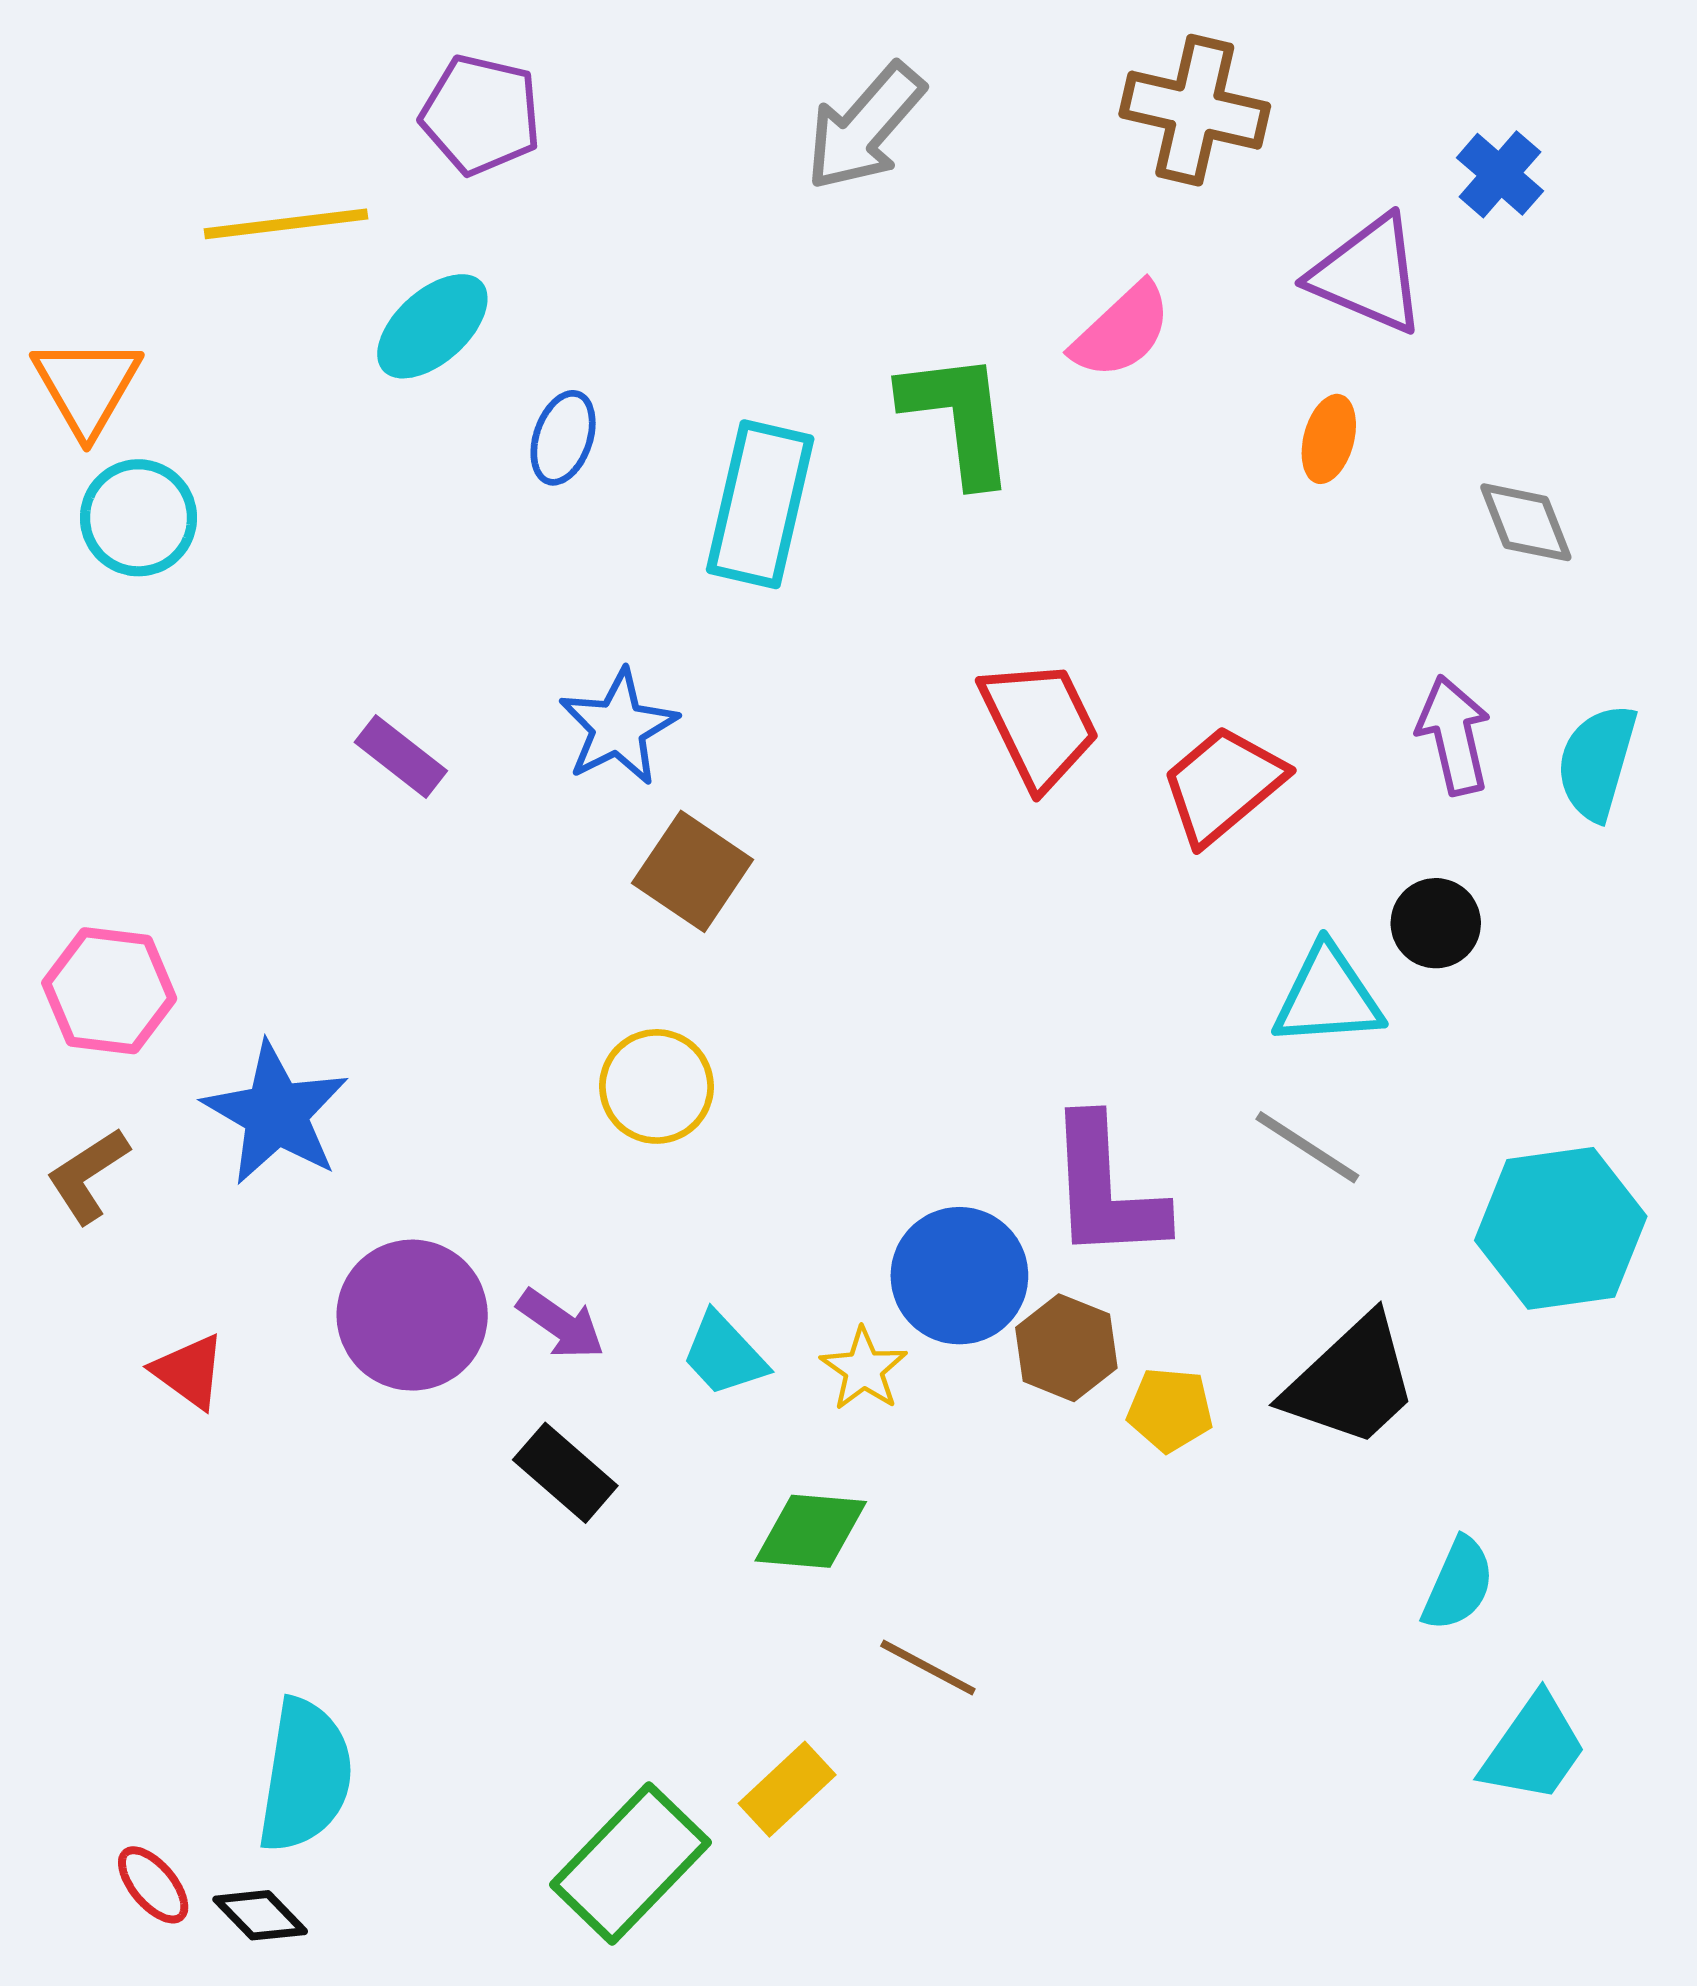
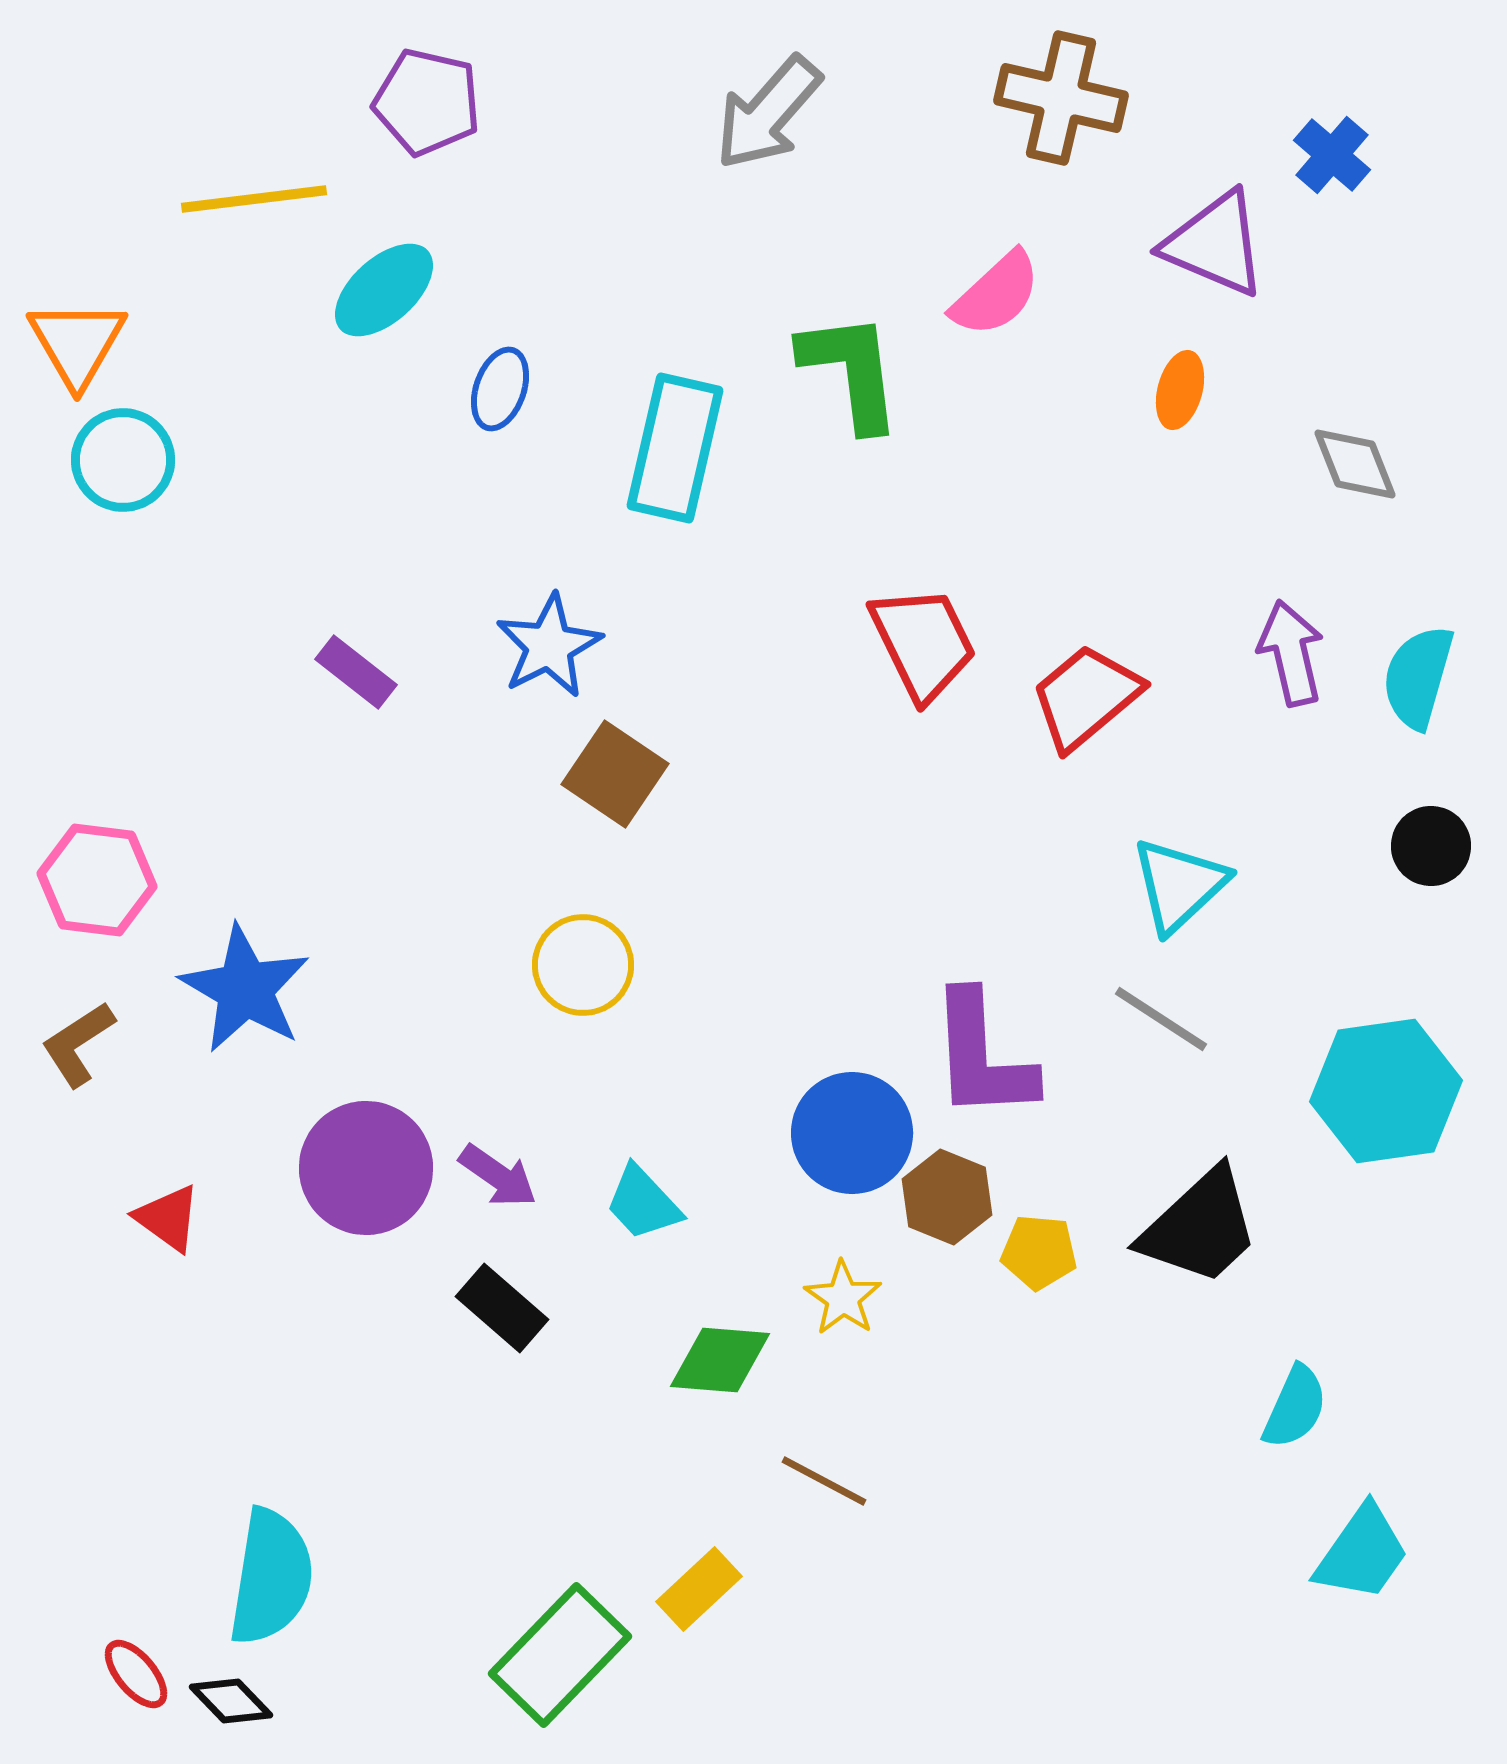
black circle: (1436, 923) -> (1431, 846), moved
cyan triangle: (1328, 996) -> (1179, 885), turned -39
yellow star: (864, 1369) -> (843, 1298), moved

